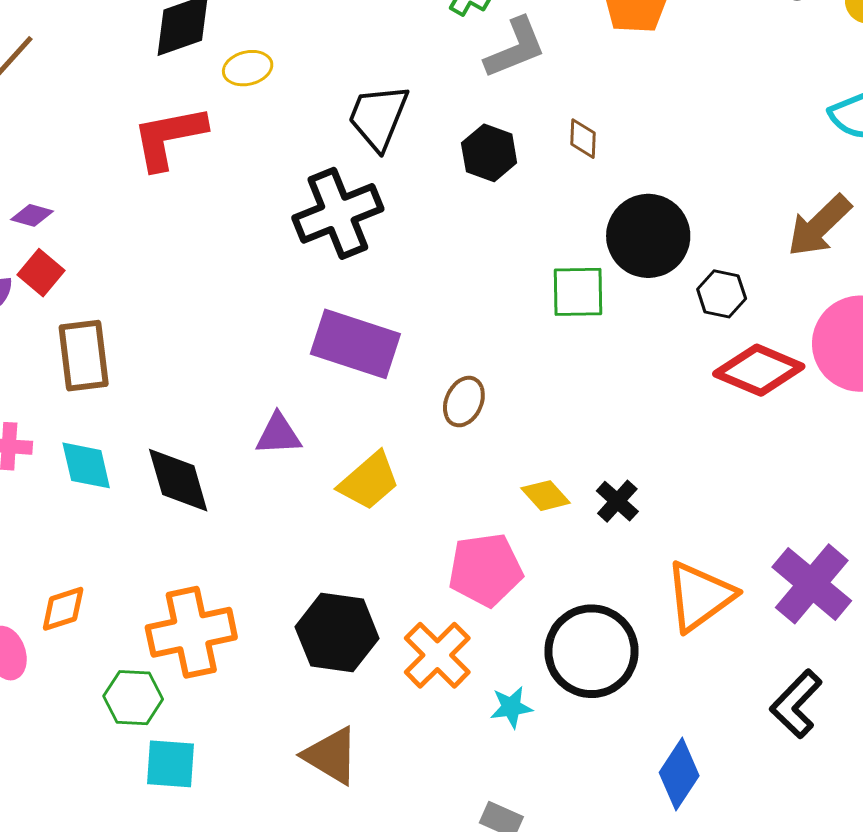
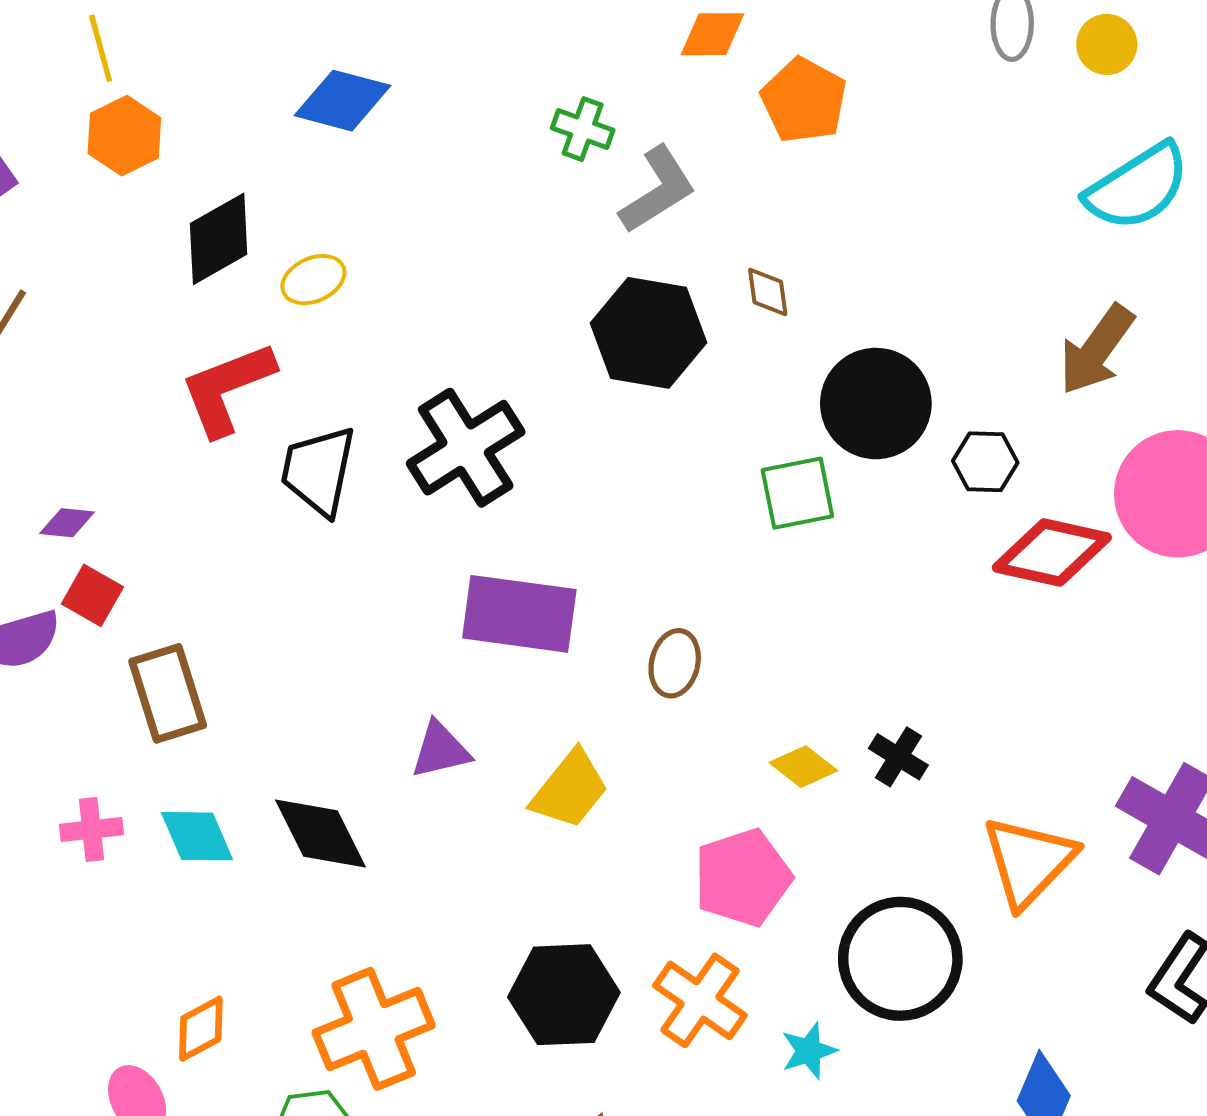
black trapezoid: (378, 117) -> (318, 471), moved
black hexagon: (489, 153) -> (648, 333), size x1.5

